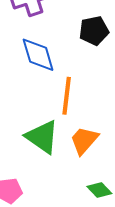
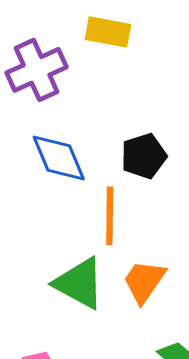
black pentagon: (94, 31) -> (144, 156), moved

